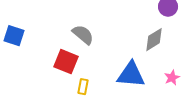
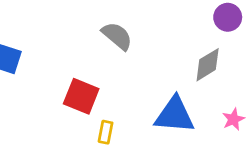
gray semicircle: (83, 35) -> (117, 36), moved

